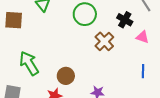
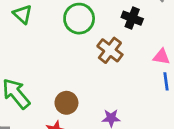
pink triangle: (142, 37) -> (161, 57), moved

